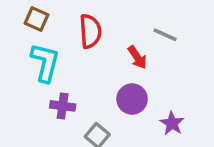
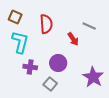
purple circle: (132, 99) -> (58, 63), moved
purple star: (172, 123) -> (93, 77), size x1.5

